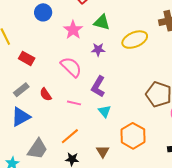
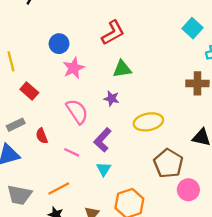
green triangle: (102, 22) -> (122, 69), turned -36
pink star: (73, 30) -> (74, 68), moved
yellow ellipse: (135, 40) -> (148, 122), moved
gray trapezoid: (37, 149) -> (19, 195), turned 55

